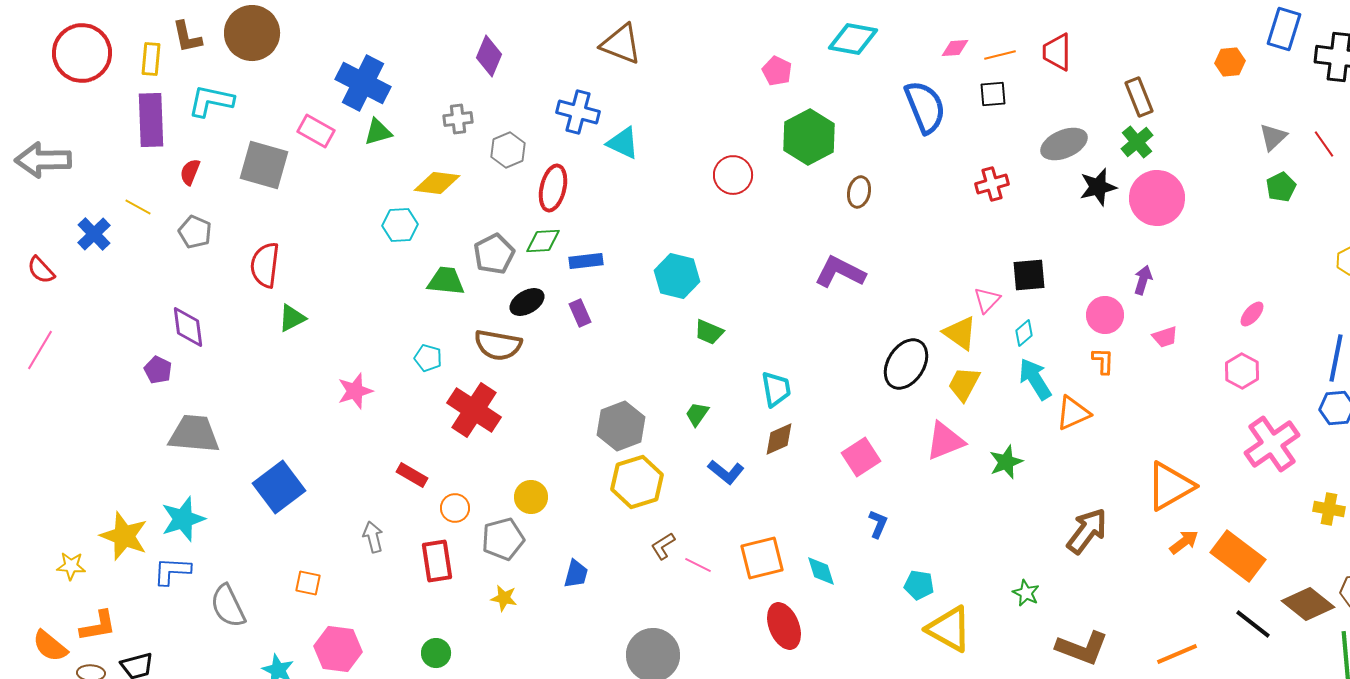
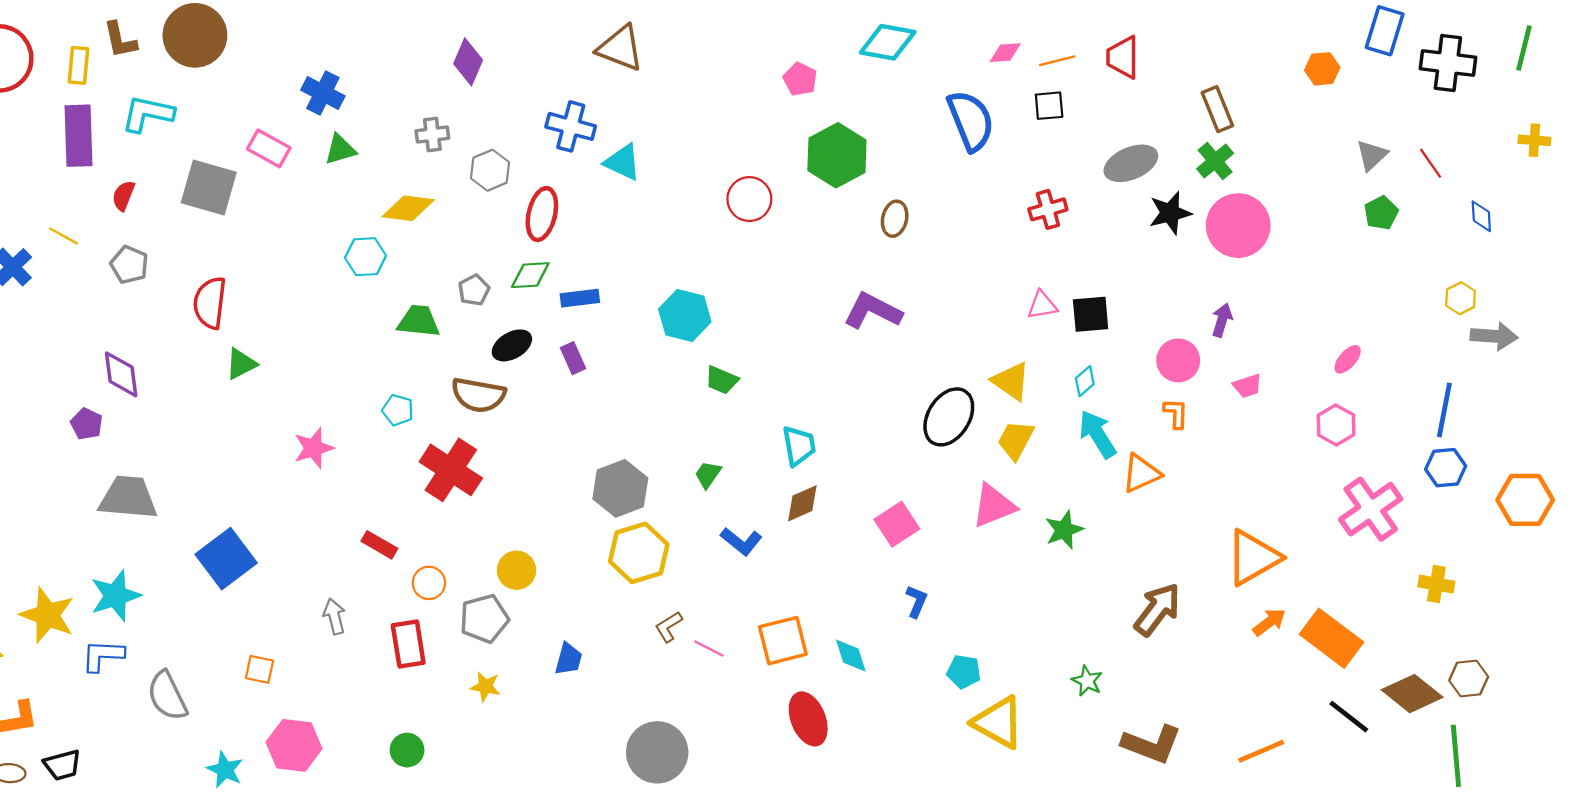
blue cross: (363, 83) -> (323, 93), size x0.7
gray pentagon: (494, 254) -> (474, 290), size x0.7
pink triangle: (987, 300) -> (1042, 305), moved, turned 36

